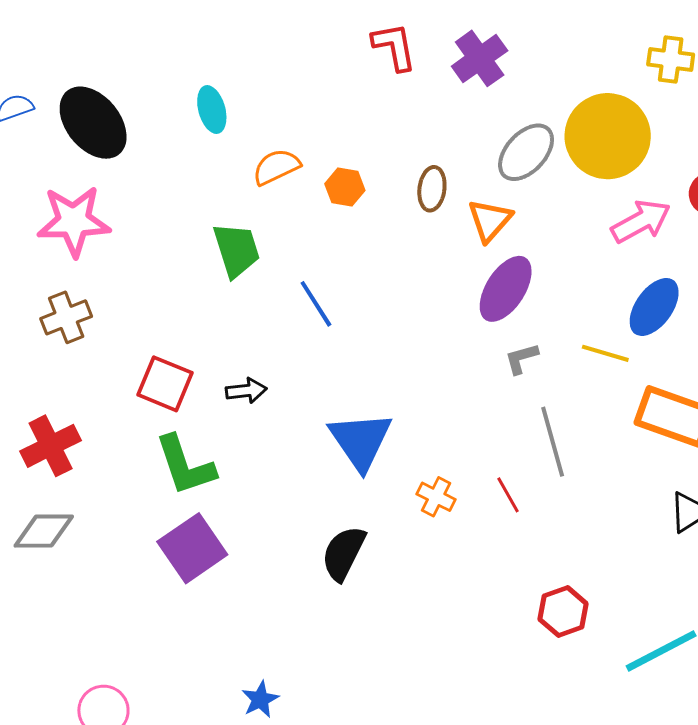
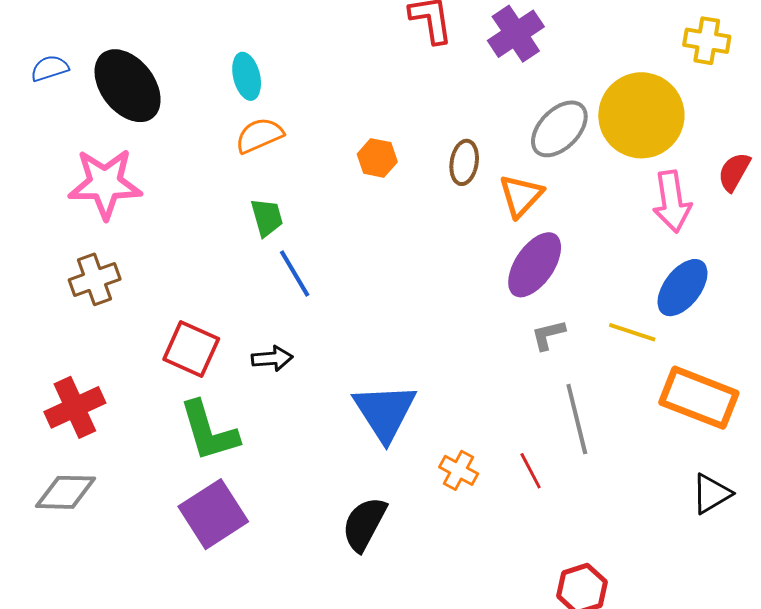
orange semicircle: (276, 167) -> (259, 135), moved
pink arrow: (641, 221) -> (672, 202), turned 108
green trapezoid: (236, 250) -> (267, 217), size x0.7
blue line: (316, 304) -> (295, 274), moved

